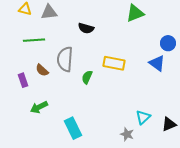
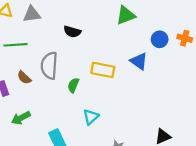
blue circle: (168, 43) -> (160, 39), moved
blue triangle: (157, 63) -> (139, 61), moved
cyan triangle: (143, 117) -> (91, 117), moved

